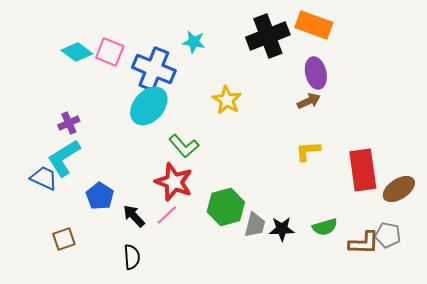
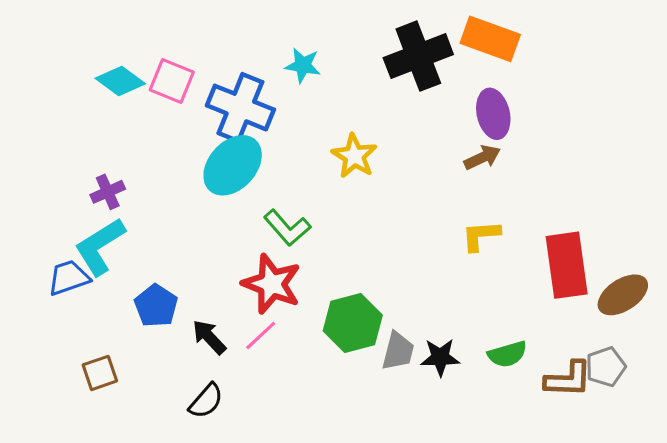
blue trapezoid: (44, 178) -> (69, 278), turned -44
gray pentagon: (388, 235) -> (606, 367), turned -30
black semicircle: (132, 257) -> (206, 401), turned 45

